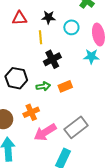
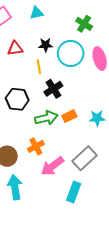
cyan circle: (71, 27) -> (71, 53), size x1.6
cyan star: (91, 56) -> (97, 118), moved
black hexagon: (16, 78) -> (17, 99), moved
green arrow: (43, 86) -> (46, 118), size x1.5

